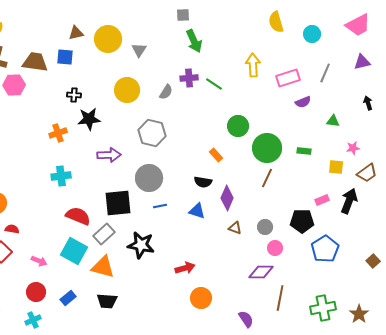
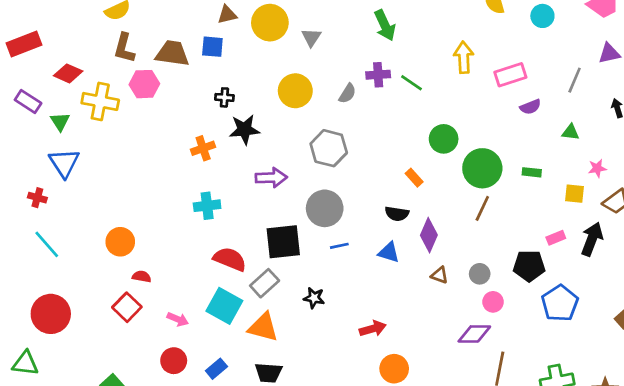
gray line: (325, 73) -> (575, 80), moved
black star: (141, 245) -> (314, 298), size x0.6

